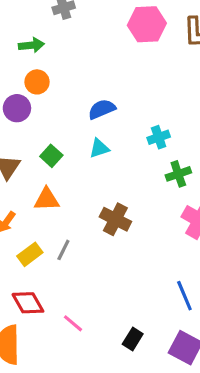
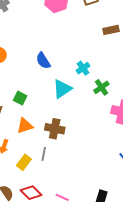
blue semicircle: (102, 109) -> (43, 61), turned -84
cyan triangle: (99, 148) -> (62, 89), moved, size x1.5
brown cross: (115, 219) -> (55, 129), moved

